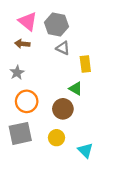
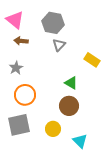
pink triangle: (28, 21) -> (15, 20), moved
gray triangle: (63, 48) -> (59, 45), turned 48
yellow rectangle: (85, 64) -> (92, 60), moved, turned -49
brown circle: (63, 109) -> (69, 106), moved

